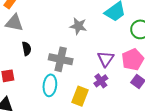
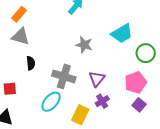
purple triangle: (106, 59) -> (97, 79), moved
cyan ellipse: (50, 85) -> (51, 102), turned 30

